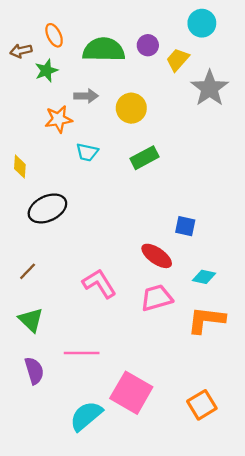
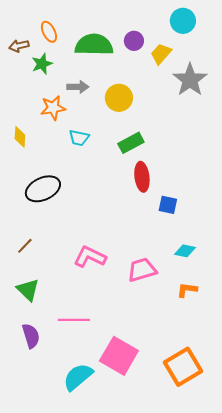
yellow diamond: (20, 167) -> (20, 137), moved
red ellipse: (157, 256) -> (142, 177), moved, turned 48
pink L-shape: (99, 283) -> (90, 257), turned -32
orange L-shape: (206, 320) -> (187, 290), size x0.6
orange square: (202, 405) -> (183, 367), size x1.4

